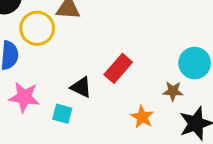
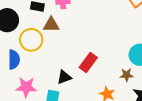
black triangle: (81, 87) -> (64, 77), turned -42

